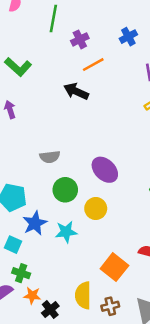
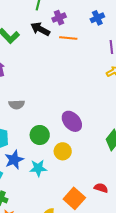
orange line: (93, 65) -> (68, 38), turned 30
black arrow: (76, 91) -> (40, 29), moved
gray semicircle: (50, 157) -> (17, 105), moved

